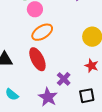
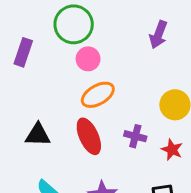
purple cross: (64, 79) -> (135, 136), moved, turned -32

